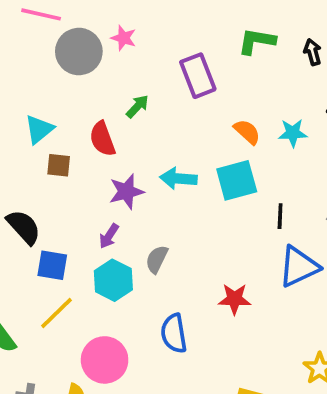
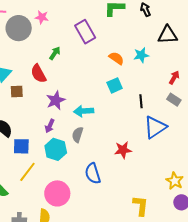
cyan arrow: (178, 178) -> (84, 111), moved
cyan square: (237, 180) -> (115, 85), size x0.7

